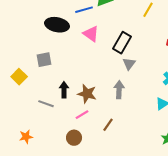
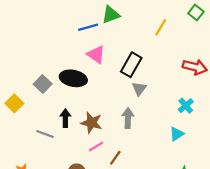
black ellipse: (57, 25) -> (73, 78), moved
gray square: (44, 60) -> (43, 84), turned -35
pink line: (82, 115) -> (96, 146), moved

